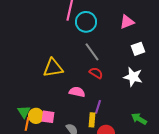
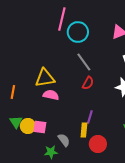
red semicircle: (96, 73) -> (88, 83), turned 88
pink semicircle: (77, 92) -> (51, 95), moved
orange line: (27, 124) -> (13, 92), moved

